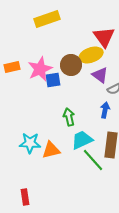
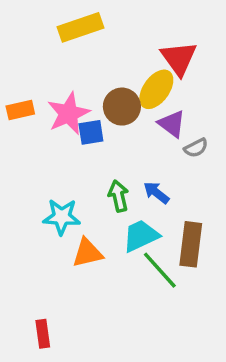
yellow ellipse: (91, 55) -> (156, 89), turned -35
blue arrow: (105, 110) -> (156, 193), moved, turned -63
cyan star: (30, 143) -> (62, 217), moved

